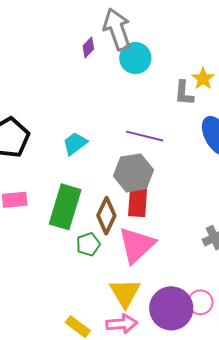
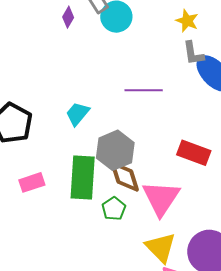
gray L-shape: (184, 93) -> (193, 53), moved
gray hexagon: (134, 173) -> (115, 150), moved
red rectangle: (138, 201) -> (194, 153), moved, turned -60
brown diamond: (106, 216) -> (125, 176), turned -30

